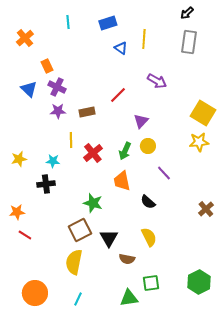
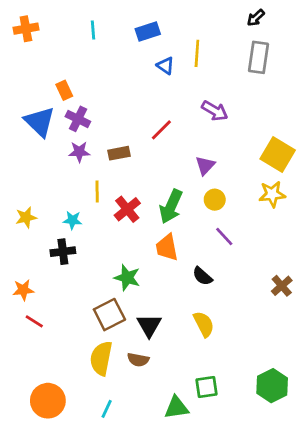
orange cross: (25, 38) -> (26, 29), moved, turned 30
blue triangle: (29, 89) -> (40, 122), size x1.4
purple triangle: (141, 121) -> (205, 165), moved
yellow circle: (148, 146) -> (215, 200), moved
green arrow: (125, 151) -> (171, 206), size x1.4
brown semicircle: (127, 259) -> (138, 360), moved

